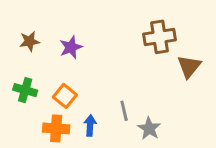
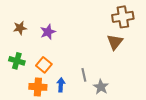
brown cross: (159, 37) -> (123, 17), moved
brown triangle: (189, 66) -> (115, 42), moved

